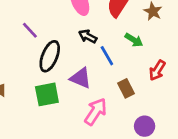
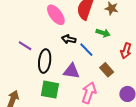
green square: (47, 94) -> (50, 90), turned 36

